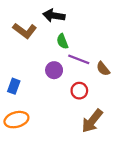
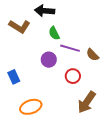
blue rectangle: (14, 86) -> (14, 77), turned -40
orange ellipse: (16, 120) -> (31, 107), moved

